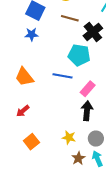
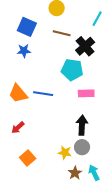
blue line: (62, 76) -> (43, 94), moved
pink rectangle: (88, 89) -> (86, 93), moved, turned 49
gray circle: (96, 139) -> (82, 147), moved

